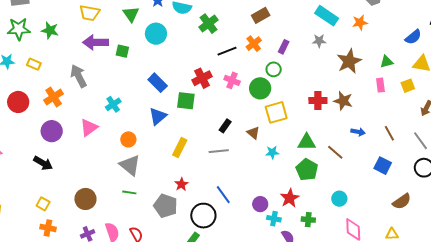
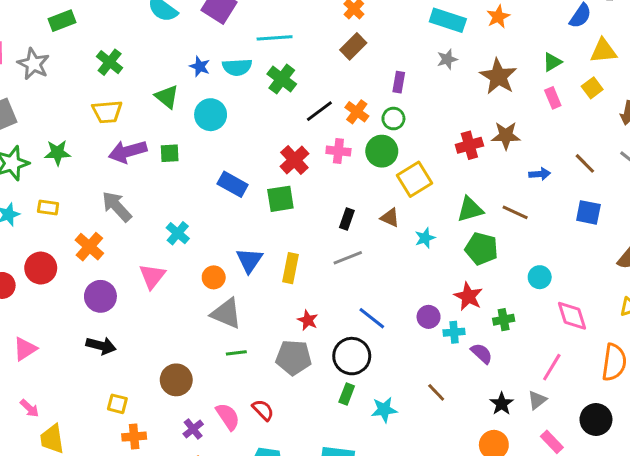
orange cross: (254, 44) -> (357, 112), moved
blue triangle: (158, 116) -> (249, 260), moved

